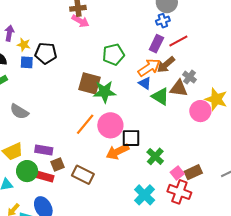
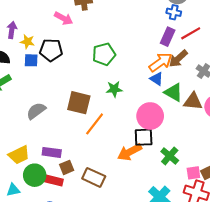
pink arrow: (80, 21) -> (64, 18), moved
blue cross: (163, 21) -> (174, 12), turned 32
green pentagon: (113, 55) -> (104, 54), moved
brown square: (90, 83) -> (79, 103), moved
brown triangle: (179, 88) -> (193, 101), moved
green star: (105, 92) -> (114, 89), size x0.7
gray semicircle: (19, 112) -> (36, 111), moved, turned 114
pink circle: (110, 125) -> (150, 116), moved
pink square: (177, 173) -> (193, 173), turned 32

